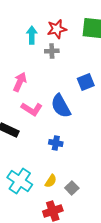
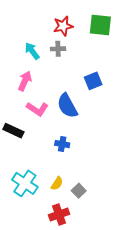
cyan arrow: (32, 35) -> (32, 51), moved, turned -36

